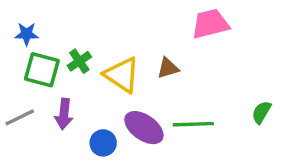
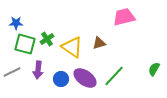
green line: (193, 124) -> (114, 76), turned -45
blue circle: (103, 143) -> (61, 79), moved

